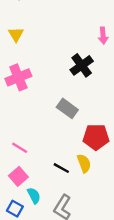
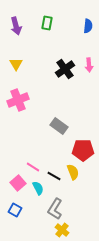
black cross: (82, 65) -> (65, 69), moved
pink line: (20, 148) -> (33, 167), moved
cyan semicircle: (34, 195) -> (38, 188), moved

